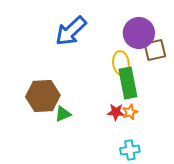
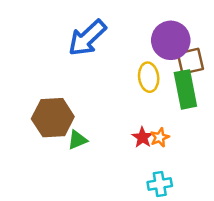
green rectangle: (128, 83) -> (185, 89), moved
red star: (116, 112) -> (142, 137), turned 30

